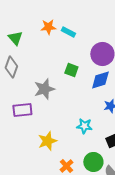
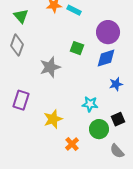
purple rectangle: (22, 110) -> (21, 100), moved, turned -66
green circle: (93, 162) -> (99, 129), moved

